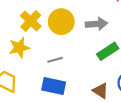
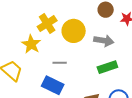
yellow star: (19, 48) -> (31, 44), turned 30

